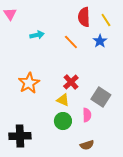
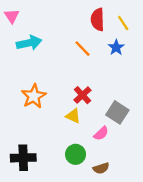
cyan arrow: (37, 35) -> (29, 43), moved, size x1.5
pink semicircle: (87, 115) -> (101, 133), turned 48
green circle: (63, 121) -> (76, 154), moved

